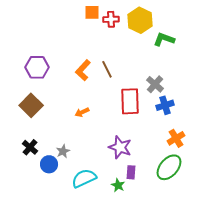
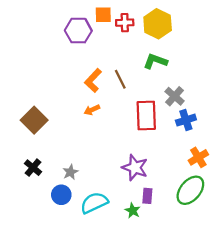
green L-shape: (164, 39) -> (155, 61), moved
purple hexagon: (37, 67) -> (78, 31), moved
orange arrow: (82, 112) -> (92, 110), moved
blue circle: (49, 164) -> (61, 195), moved

